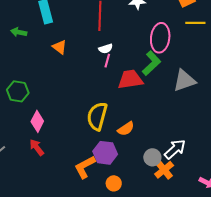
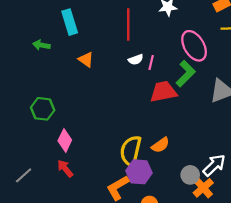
pink ellipse: (160, 38) -> (194, 46), turned -36
pink line: (107, 61) -> (151, 63), moved
yellow semicircle: (97, 116) -> (131, 151), moved

